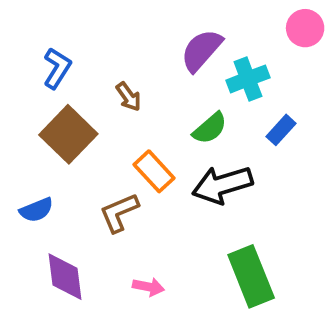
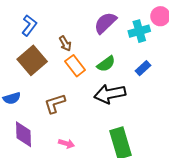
cyan cross: (248, 79) -> (139, 31), moved
orange rectangle: (154, 171) -> (75, 66), moved

